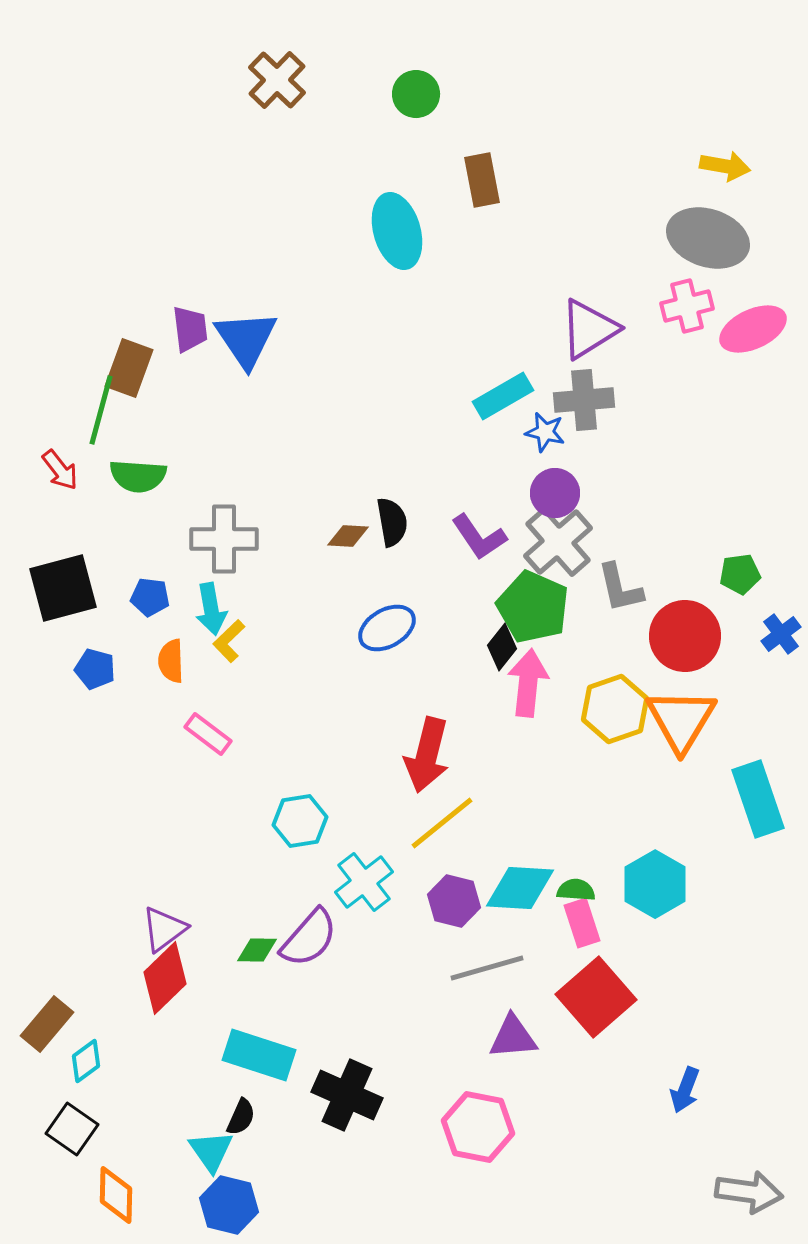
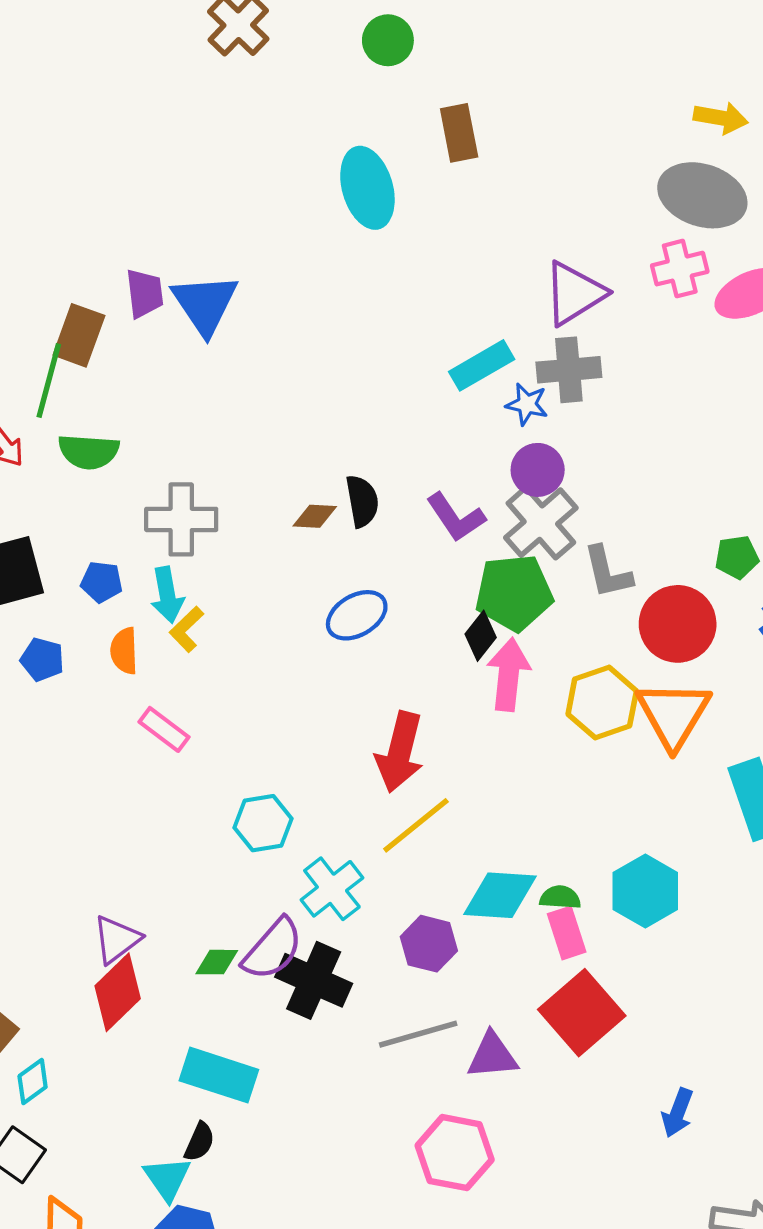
green pentagon: (533, 607) -> (514, 593), turned -30
purple hexagon: (454, 901) -> (429, 944), moved
gray line: (487, 968) -> (418, 1034), moved
black cross: (347, 1095) -> (314, 980), moved

